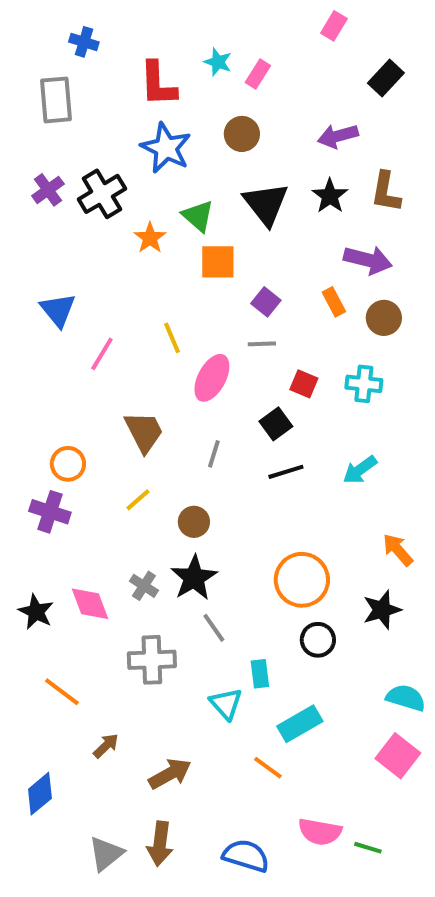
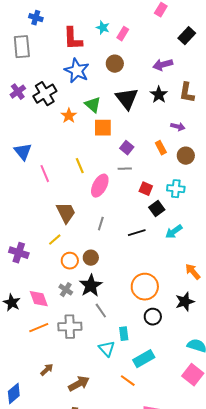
purple arrow: (368, 260) -> (178, 127), size x0.6
pink line: (102, 354) -> (45, 174), turned -54
black square: (276, 424) -> (157, 209), moved
orange circle: (68, 464) -> (70, 261), moved
yellow line: (138, 500) -> (55, 240), moved
orange line: (62, 692) -> (39, 328), moved, turned -60

